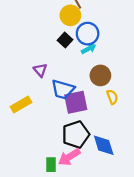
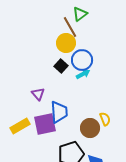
brown circle: (100, 75) -> (90, 128), moved
blue trapezoid: (63, 89) -> (59, 112), turned -110
purple square: (76, 102) -> (45, 124), moved

